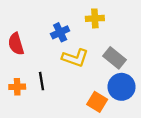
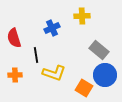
yellow L-shape: (75, 58) -> (54, 73), moved
black line: (42, 81) -> (36, 55), moved

